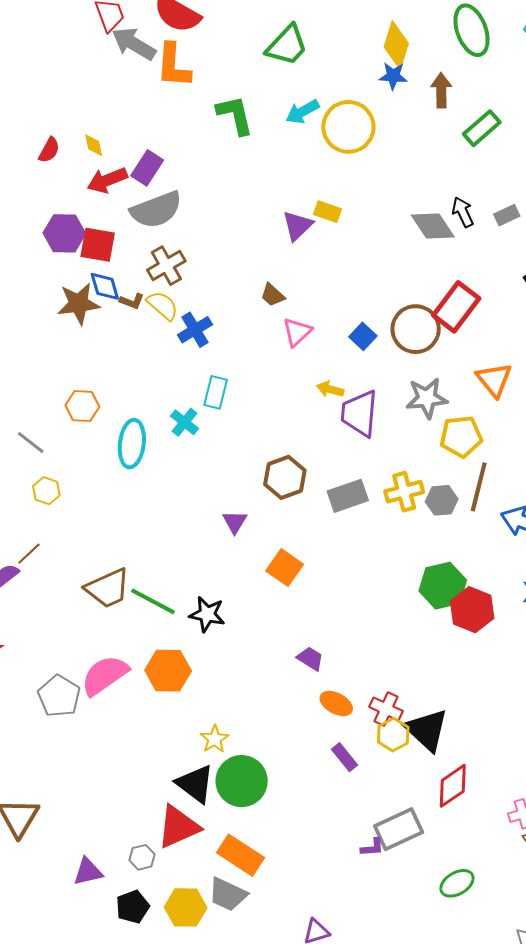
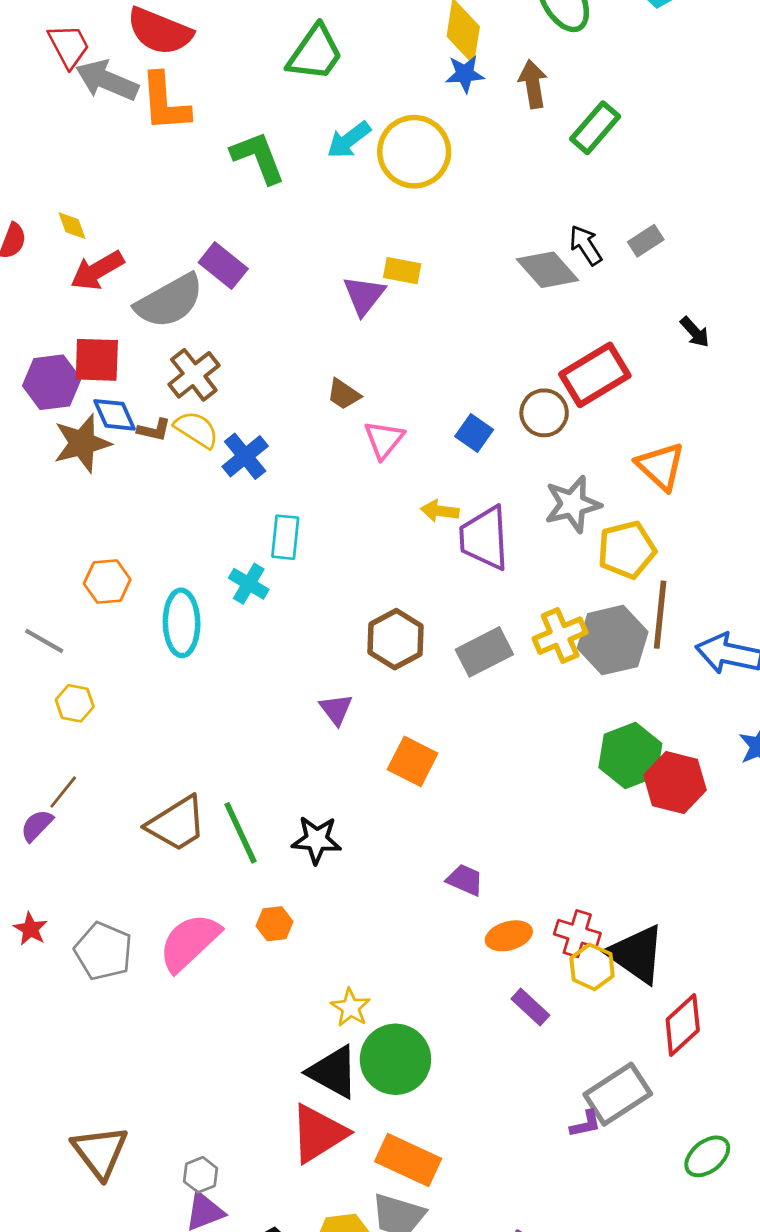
purple rectangle: (147, 168) -> (223, 266), moved, turned -76
purple hexagon: (64, 233) -> (52, 382), moved
red rectangle: (456, 307) -> (595, 375), turned 30
brown circle: (416, 329) -> (544, 413), size x0.7
gray hexagon: (442, 500) -> (613, 640), size x1.6
green line: (153, 601) -> (241, 833), turned 45
orange hexagon: (168, 671) -> (274, 924), size x0.6
gray pentagon: (59, 696) -> (103, 951), moved
orange ellipse: (336, 703) -> (509, 936), turned -36
gray hexagon: (142, 857) -> (200, 1175), moved

